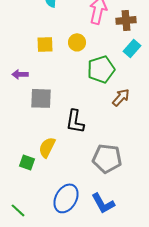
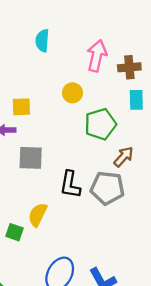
yellow square: (45, 44) -> (21, 107), moved
cyan rectangle: (132, 48) -> (136, 100), turned -42
gray pentagon: (107, 158) -> (107, 188), moved

